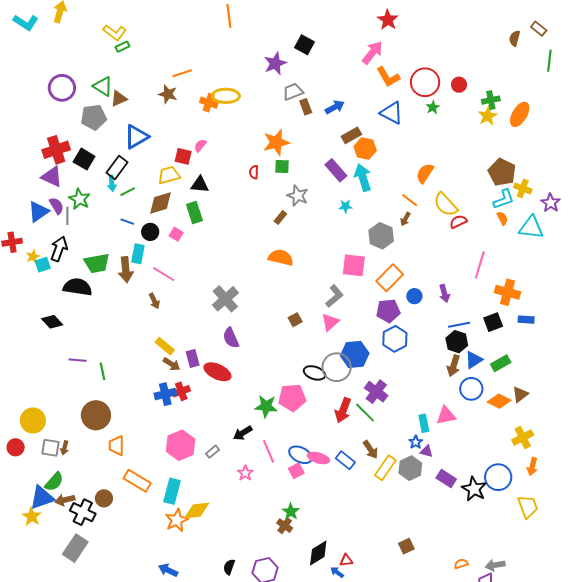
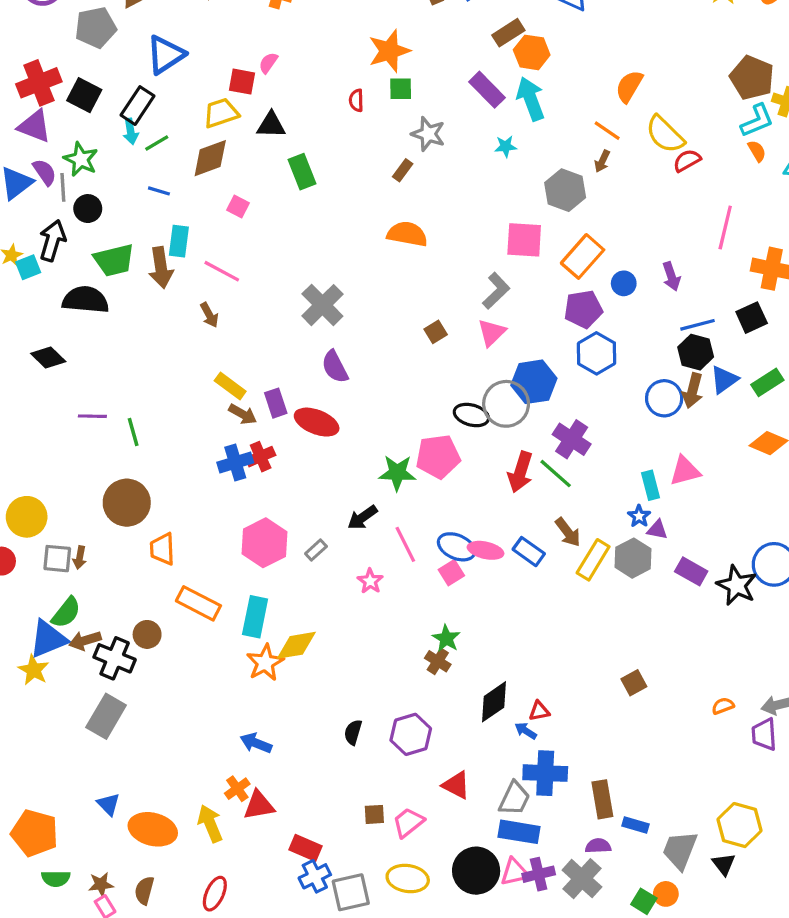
green rectangle: (194, 212) -> (302, 172), moved
black circle: (150, 232) -> (88, 209), moved
blue circle: (471, 389) -> (664, 398), moved

